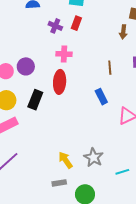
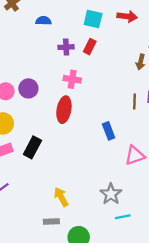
purple cross: (55, 26) -> (66, 47), turned -32
brown line: (110, 68) -> (135, 102), moved
black rectangle: (35, 100) -> (32, 147), moved
gray star: (94, 157) -> (111, 194), moved

